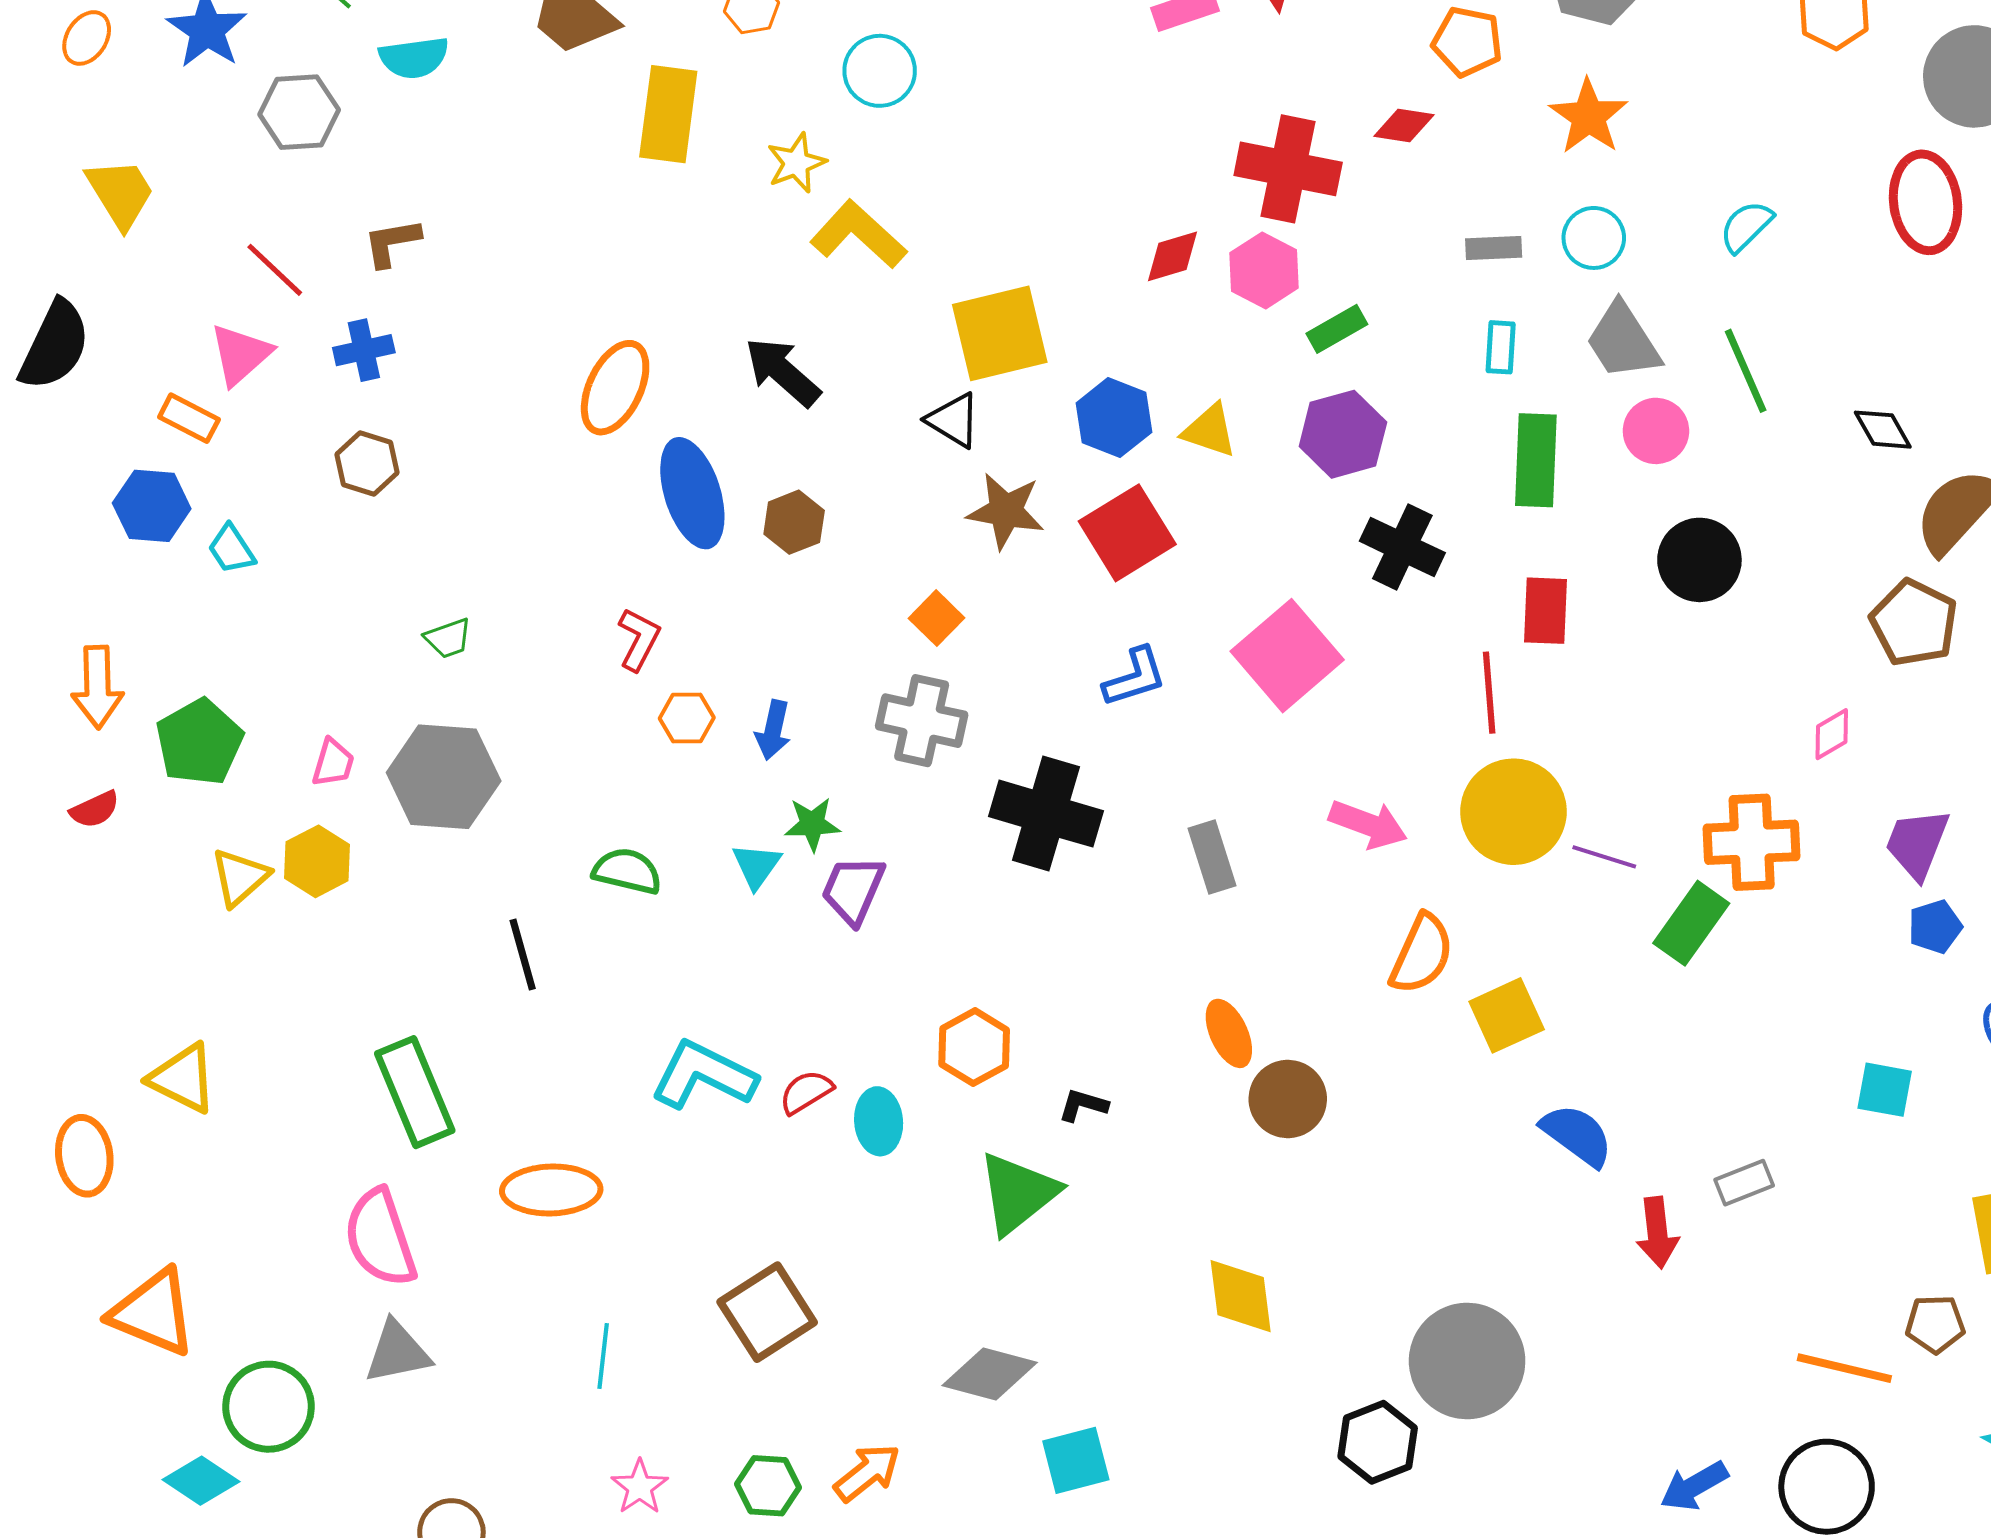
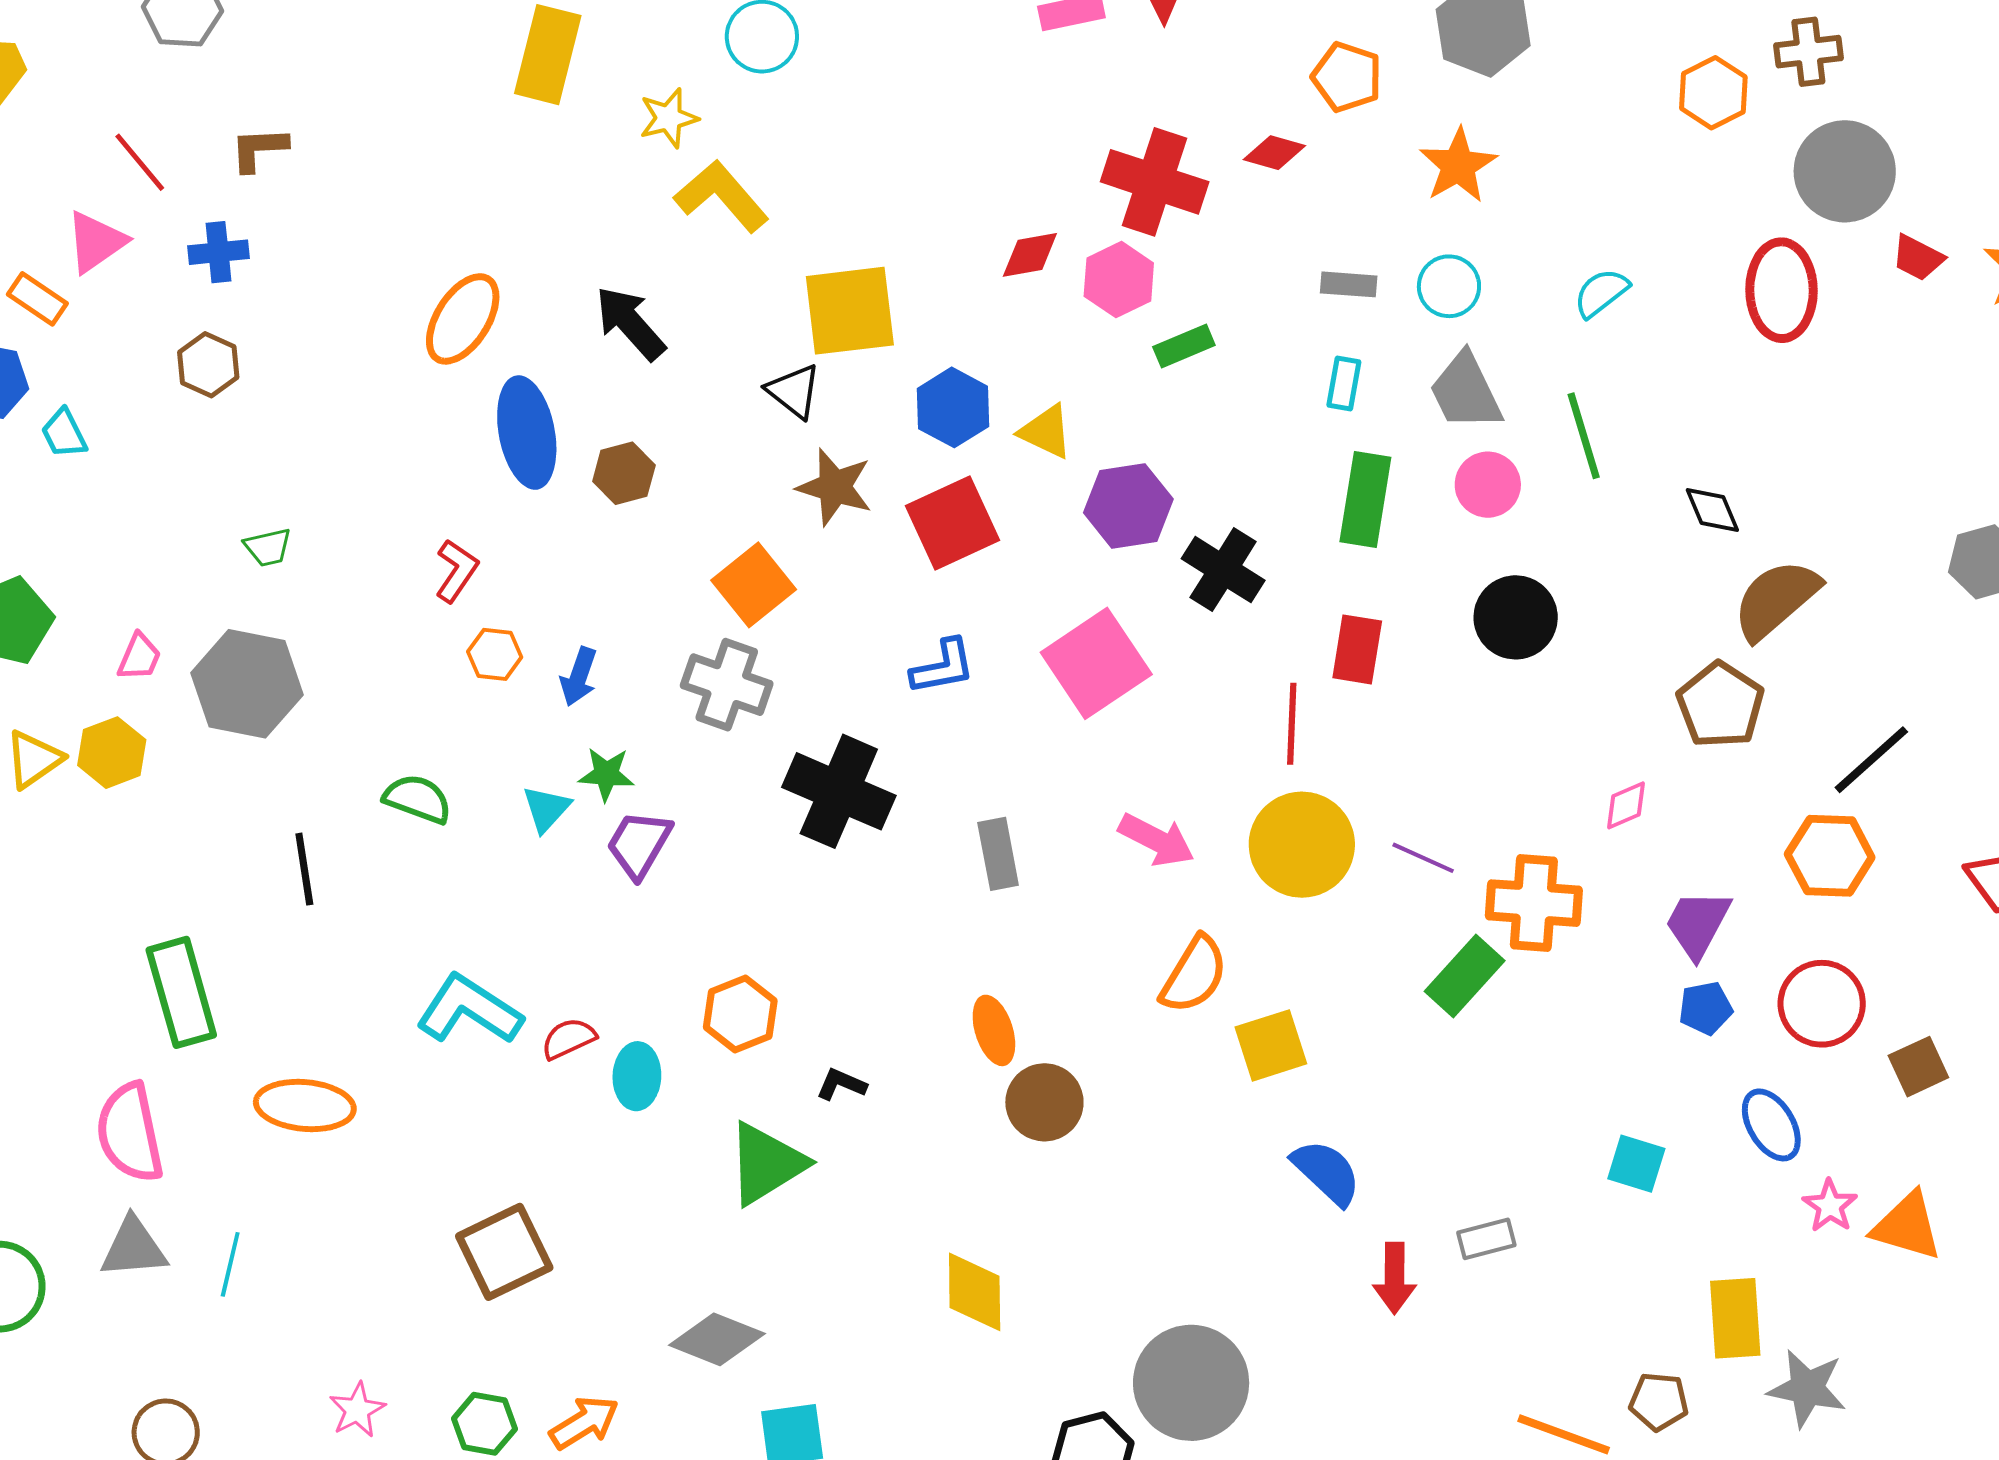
purple hexagon: (1343, 434) -> (1128, 506), moved
orange square: (937, 618) -> (754, 585), size x1.5
purple line: (1604, 857) -> (1423, 858), moved
cyan line: (603, 1356) -> (230, 1264), moved

